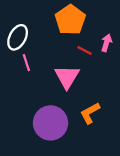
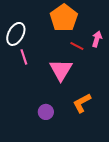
purple circle: (51, 123) -> (46, 112), size x0.5

